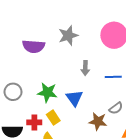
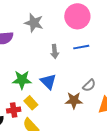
gray star: (68, 35) -> (34, 23), turned -30
blue line: (113, 77) -> (81, 47), moved

